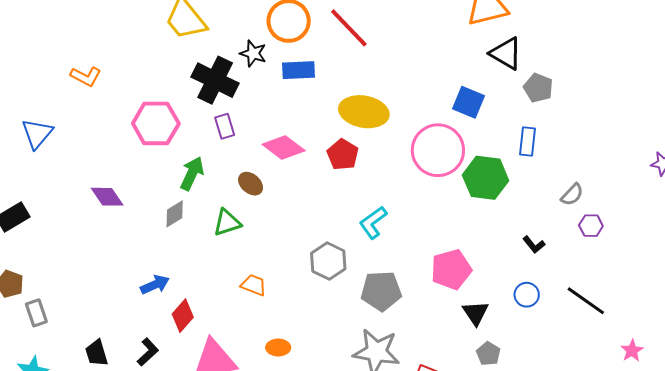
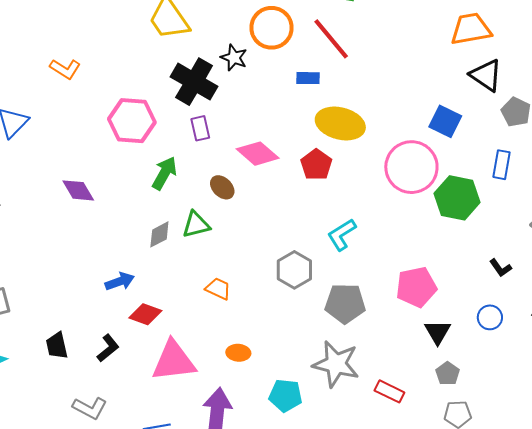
blue rectangle: (298, 70) -> (308, 78), moved, size x0.7
gray diamond: (175, 214) -> (159, 234), moved
red diamond: (183, 316) -> (145, 314), turned 64

